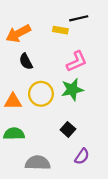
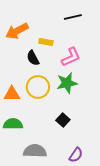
yellow rectangle: (60, 30) -> (46, 42), moved
black semicircle: (26, 61) -> (33, 58), moved
purple semicircle: (82, 156) -> (76, 155), moved

